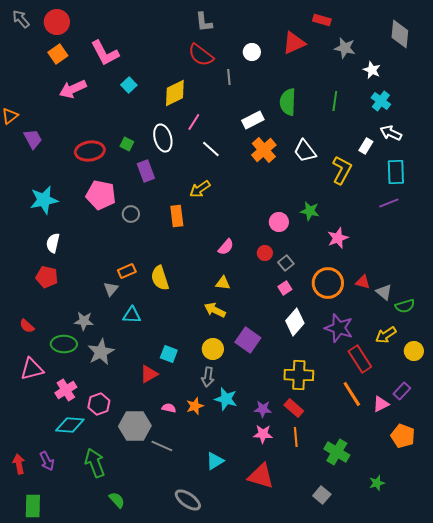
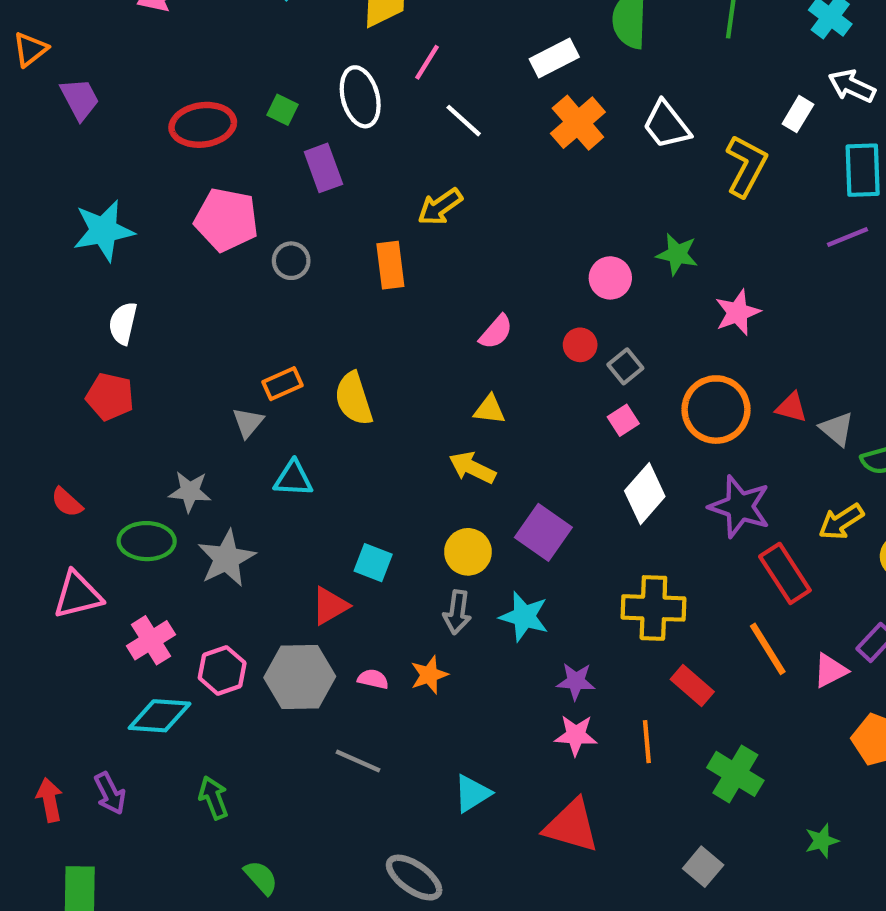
cyan star: (226, 399) -> (524, 617), moved
red rectangle: (294, 408) -> (692, 686), moved
gray hexagon: (135, 426) -> (300, 677), moved
green arrow: (95, 463) -> (213, 798), size x0.7

